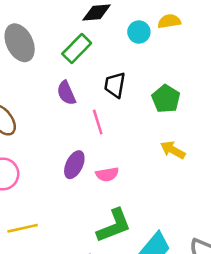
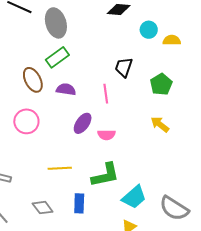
yellow semicircle: (169, 21) -> (172, 40), moved
green rectangle: (77, 48) -> (57, 57), moved
purple semicircle: (66, 93) -> (66, 89), moved, turned 114
yellow line: (23, 228) -> (60, 168), moved

